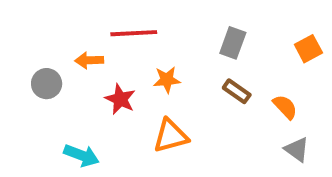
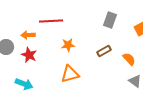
gray rectangle: (233, 43) -> (110, 20), moved
brown rectangle: (237, 91) -> (104, 51), turned -64
red star: (120, 99) -> (29, 55), moved

